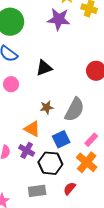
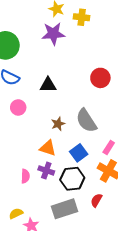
black triangle: (44, 68) -> (48, 85), turned 30
gray semicircle: (75, 110) -> (86, 121), turned 130
gray rectangle: (37, 191) -> (64, 209), size x1.4

